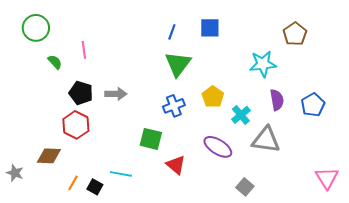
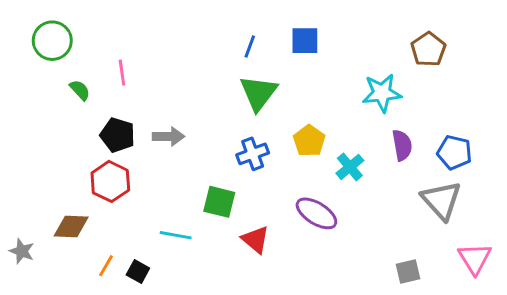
blue pentagon: (313, 105) -> (454, 152), turned -30
gray triangle: (266, 140) -> (441, 200), moved, turned 40
cyan line: (121, 174) -> (176, 235), moved
gray square: (245, 187) -> (408, 271), moved, turned 36

